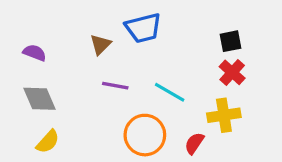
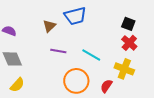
black square: (231, 41) -> (128, 24), turned 32
yellow cross: (224, 115) -> (124, 69), turned 30

